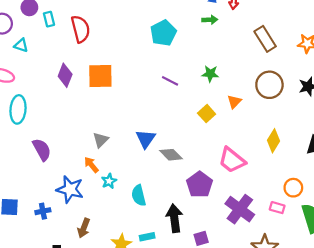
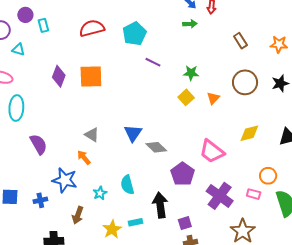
red semicircle: (80, 29) -> (92, 28), moved, turned -90
cyan pentagon: (163, 33) -> (134, 34), moved
brown rectangle: (265, 39) -> (240, 41), size x0.7
purple line: (170, 81) -> (153, 62), moved
yellow square: (207, 114) -> (186, 97), moved
gray triangle: (101, 140) -> (92, 135), turned -42
yellow diamond: (273, 141) -> (249, 133), turned 45
cyan star: (109, 181) -> (100, 193), moved

